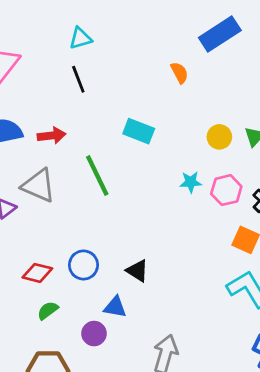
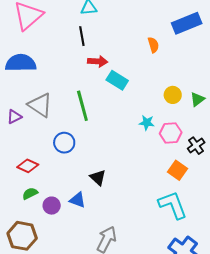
red arrow: (52, 136) -> (98, 61), moved
blue circle: (83, 265) -> (64, 143), moved
purple circle: (94, 334) -> (52, 206), moved

